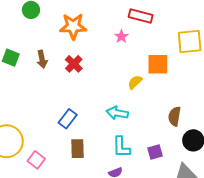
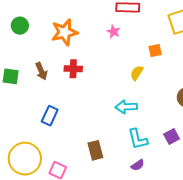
red cross: (74, 64) -> (73, 69), turned -30
orange square: (158, 64) -> (155, 51), size x0.6
blue rectangle: (68, 119) -> (50, 116), moved

